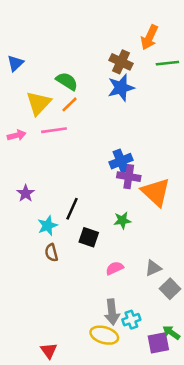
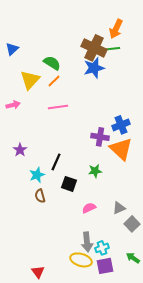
brown cross: (121, 62) -> (94, 48), size x1.4
green line: (167, 63) -> (111, 49), moved
pink line: (54, 130) -> (58, 107), moved
blue cross: (121, 161) -> (121, 125), moved
purple square: (158, 343) -> (105, 266), moved

